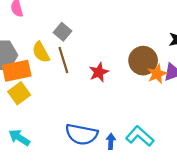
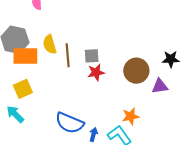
gray square: (63, 32) -> (92, 56), moved, turned 35
orange star: (157, 74) -> (131, 116), moved
yellow square: (19, 93) -> (23, 89), moved

